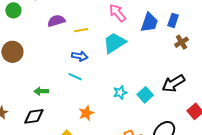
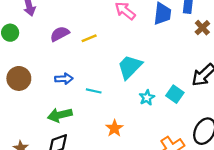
cyan trapezoid: (114, 43) -> (130, 67), moved
blue arrow: (80, 56) -> (64, 79), moved
green arrow: (41, 91) -> (60, 115), size x1.5

